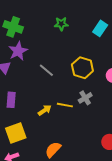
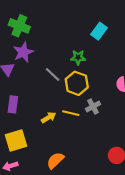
green star: (61, 24) -> (78, 57), moved
cyan rectangle: (100, 28) -> (99, 31), moved
yellow hexagon: (82, 68) -> (77, 83), moved

